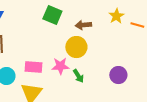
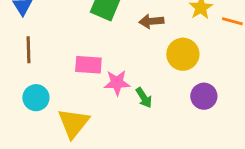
yellow circle: (76, 47) -> (183, 54), moved
pink rectangle: (33, 67) -> (88, 65), moved

